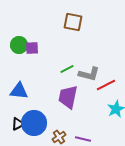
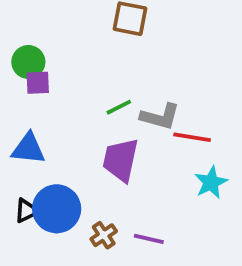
purple square: (32, 48) -> (38, 83), moved
red line: (106, 85) -> (192, 137), turned 36

